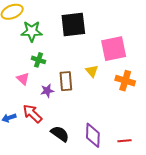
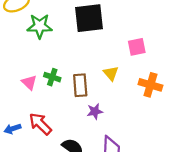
pink square: (114, 49) -> (137, 47), size x0.6
green cross: (38, 60) -> (52, 77), moved
purple star: (47, 91) -> (95, 111), moved

